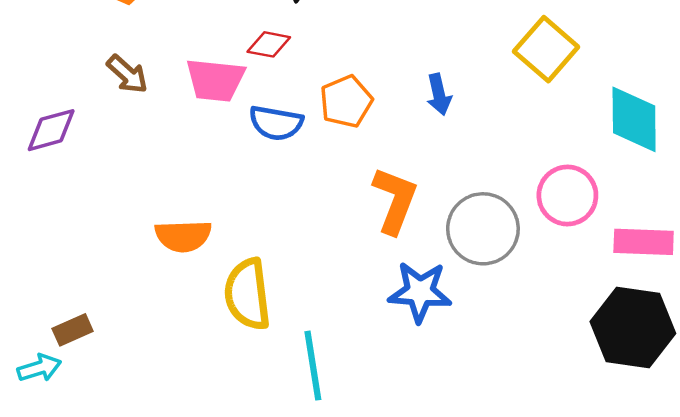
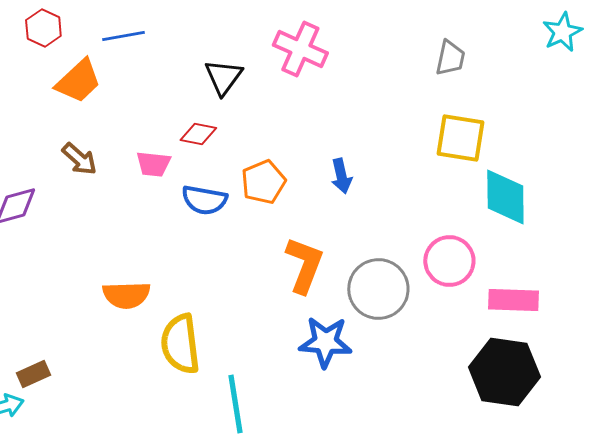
yellow square: (546, 49) -> (460, 138), moved, turned -32
pink trapezoid: (215, 80) -> (153, 164), size x0.7

